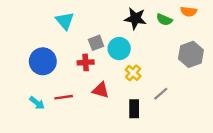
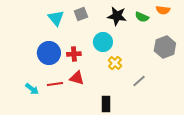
gray square: (96, 43) -> (81, 14), moved
blue circle: (43, 61) -> (49, 53), moved
red triangle: (101, 90) -> (77, 78), moved
black rectangle: (134, 109) -> (106, 104), moved

